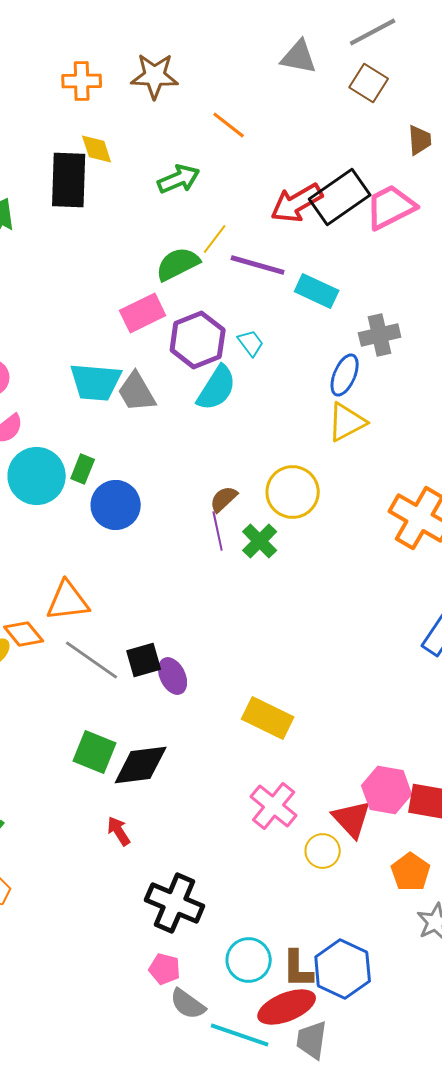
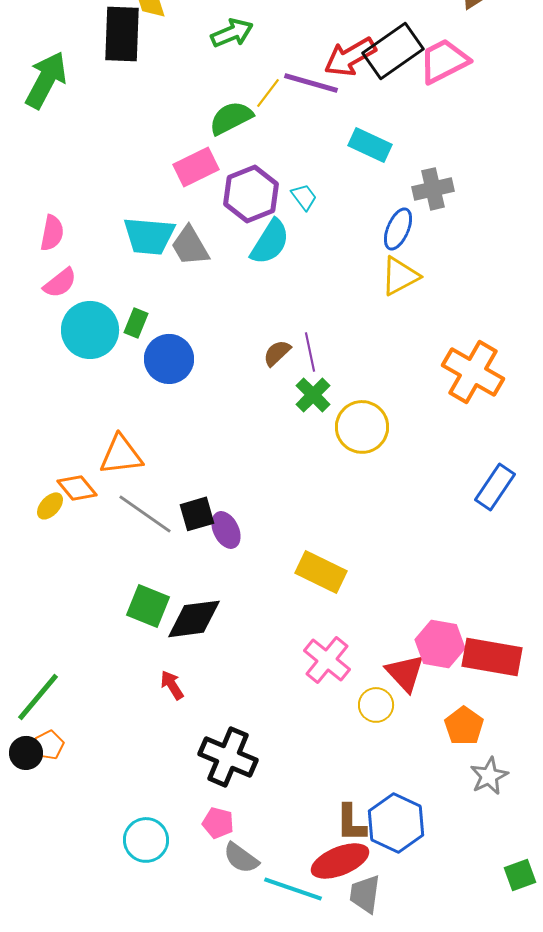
purple line: (258, 265) -> (311, 83), moved
yellow circle: (293, 492) -> (362, 427), moved
purple line: (218, 531) -> (310, 352), moved
cyan circle: (249, 960) -> (146, 840), moved

